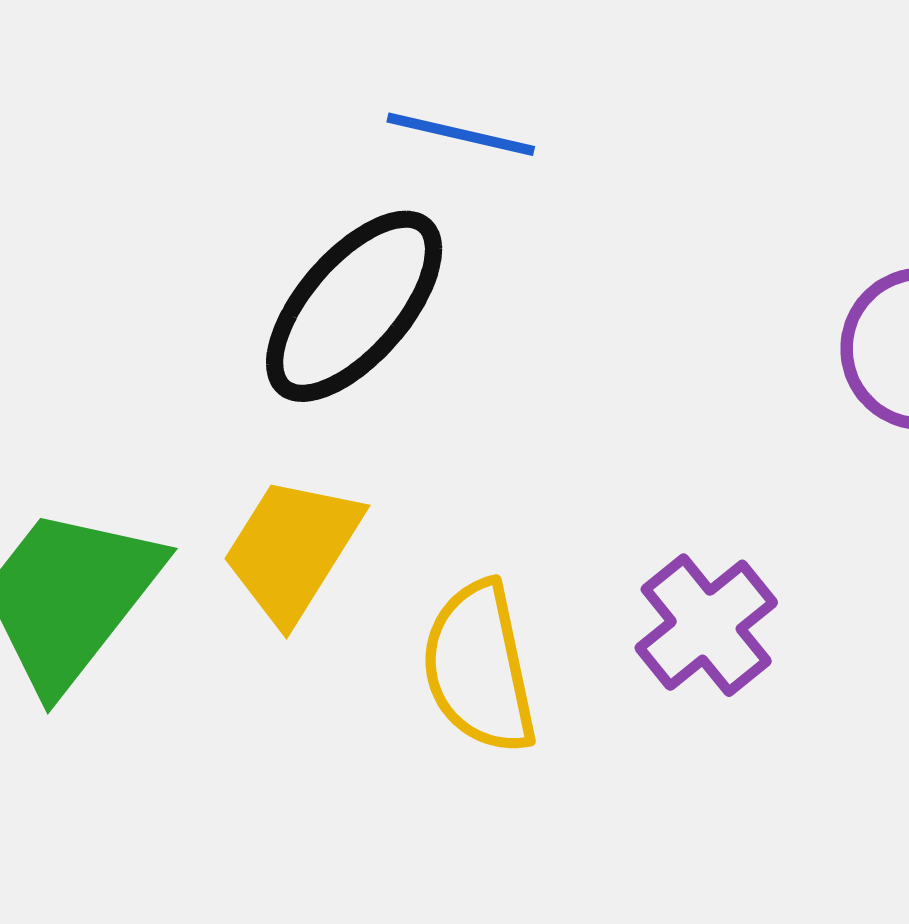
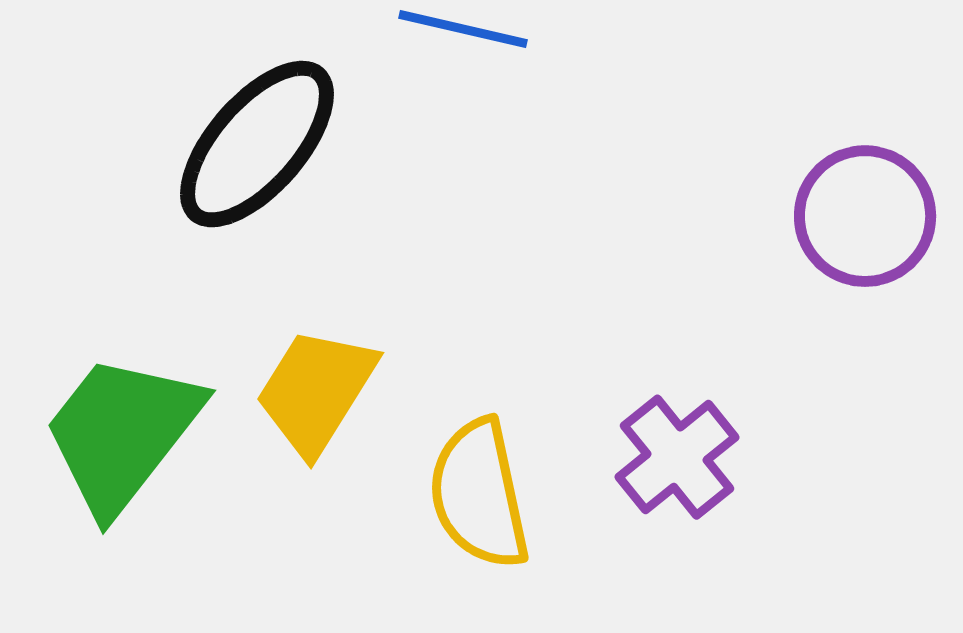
black ellipse: (354, 306) -> (257, 144), moved

